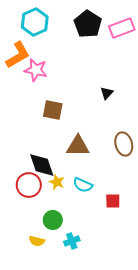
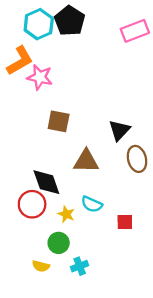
black pentagon: (88, 24) -> (70, 21), moved
black triangle: (107, 93) -> (119, 130), moved, size x1.5
yellow star: (57, 182) -> (66, 214), moved

